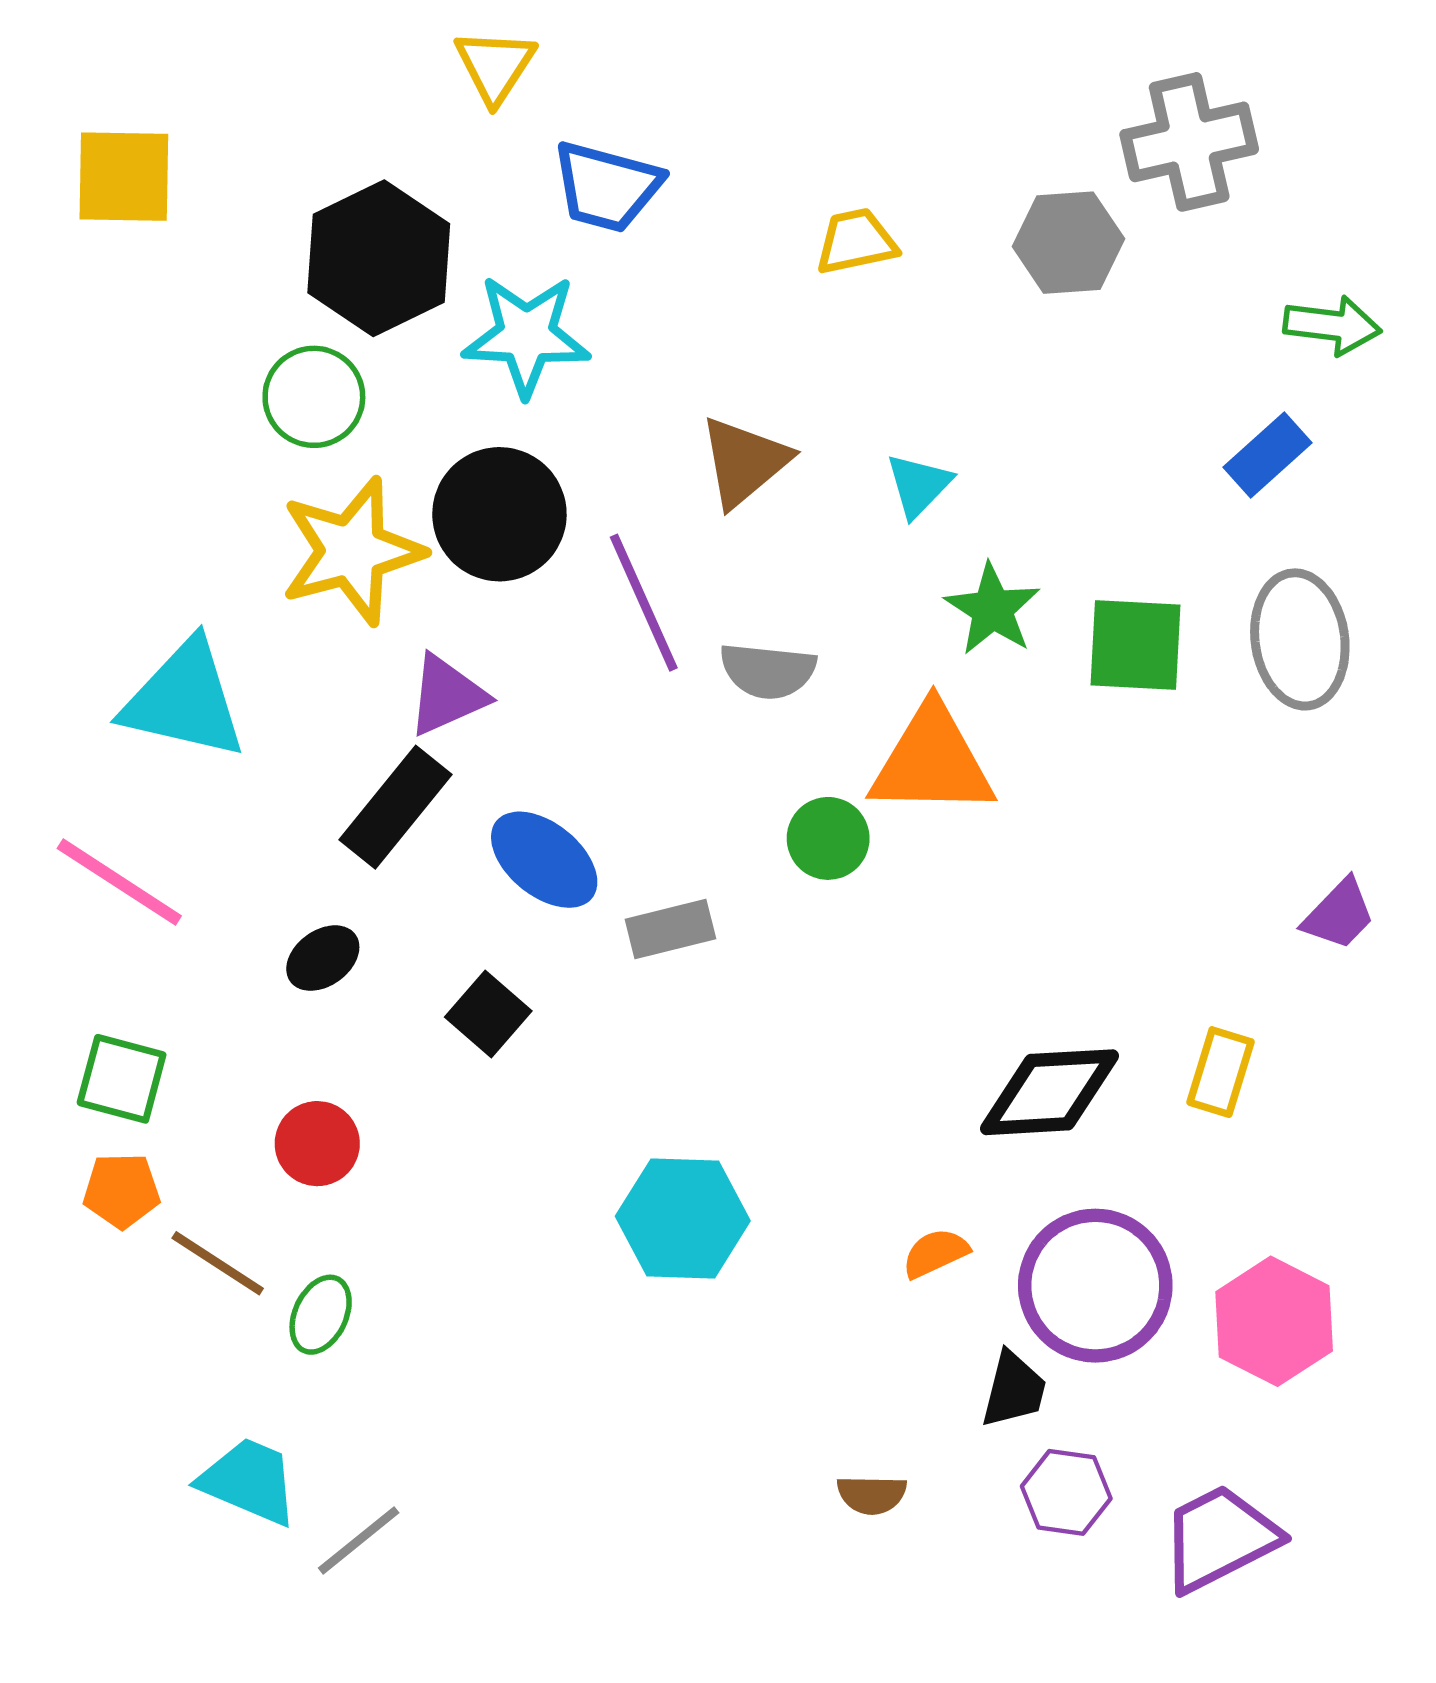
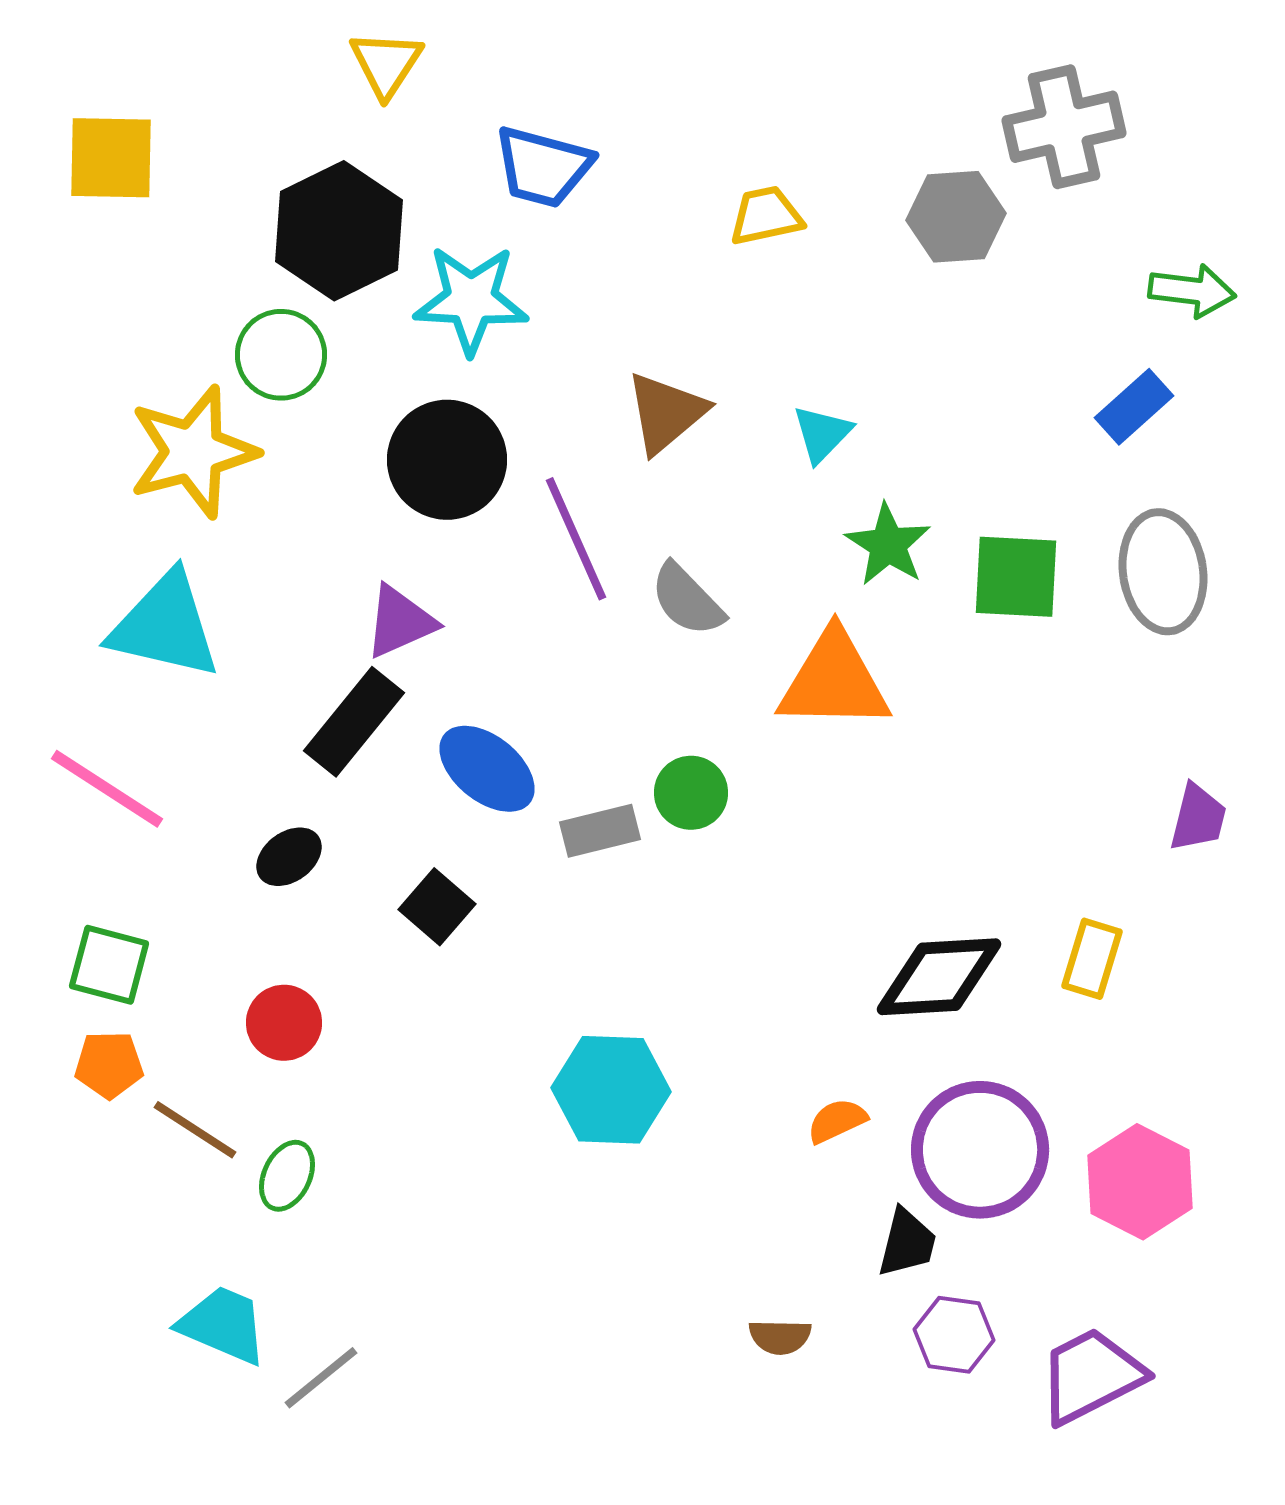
yellow triangle: (495, 66) -> (386, 64), moved
yellow star: (352, 551) -> (193, 452), moved
gray semicircle: (768, 671) -> (687, 600), turned 40
green circle: (828, 838) -> (691, 793), moved
purple trapezoid: (1339, 914) -> (1198, 818), turned -30

